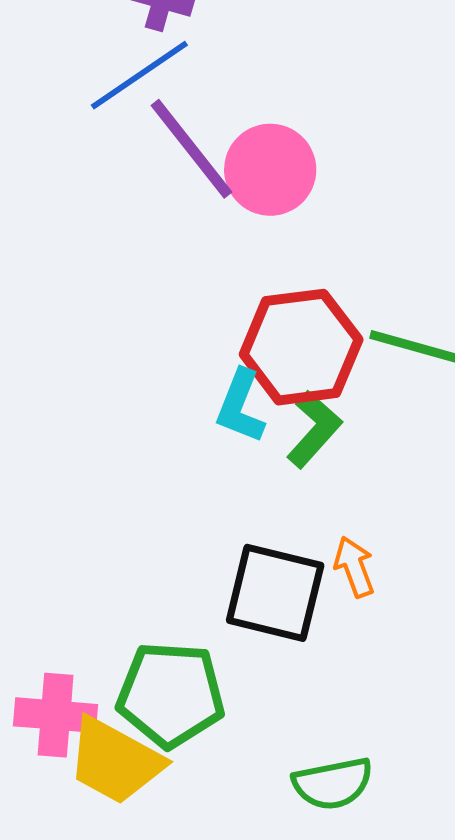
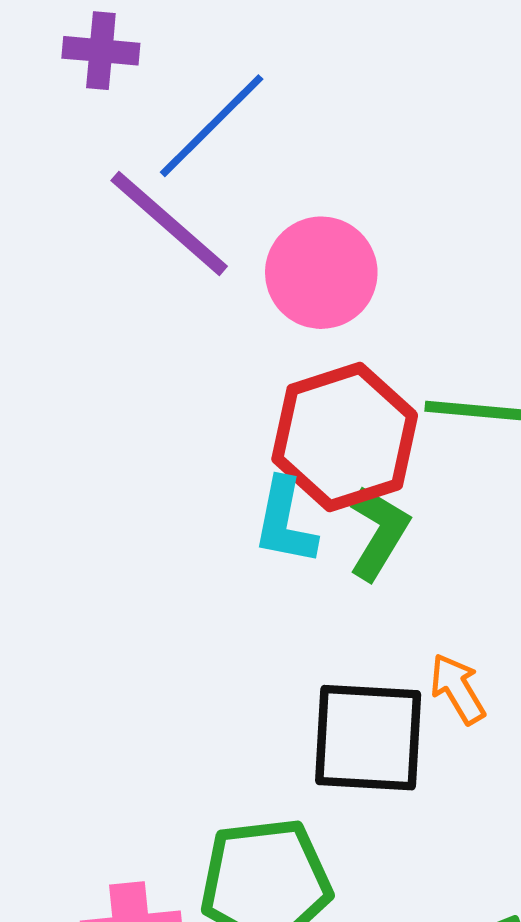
blue line: (139, 75) -> (212, 126), moved
pink circle: (270, 170) -> (321, 273), moved

